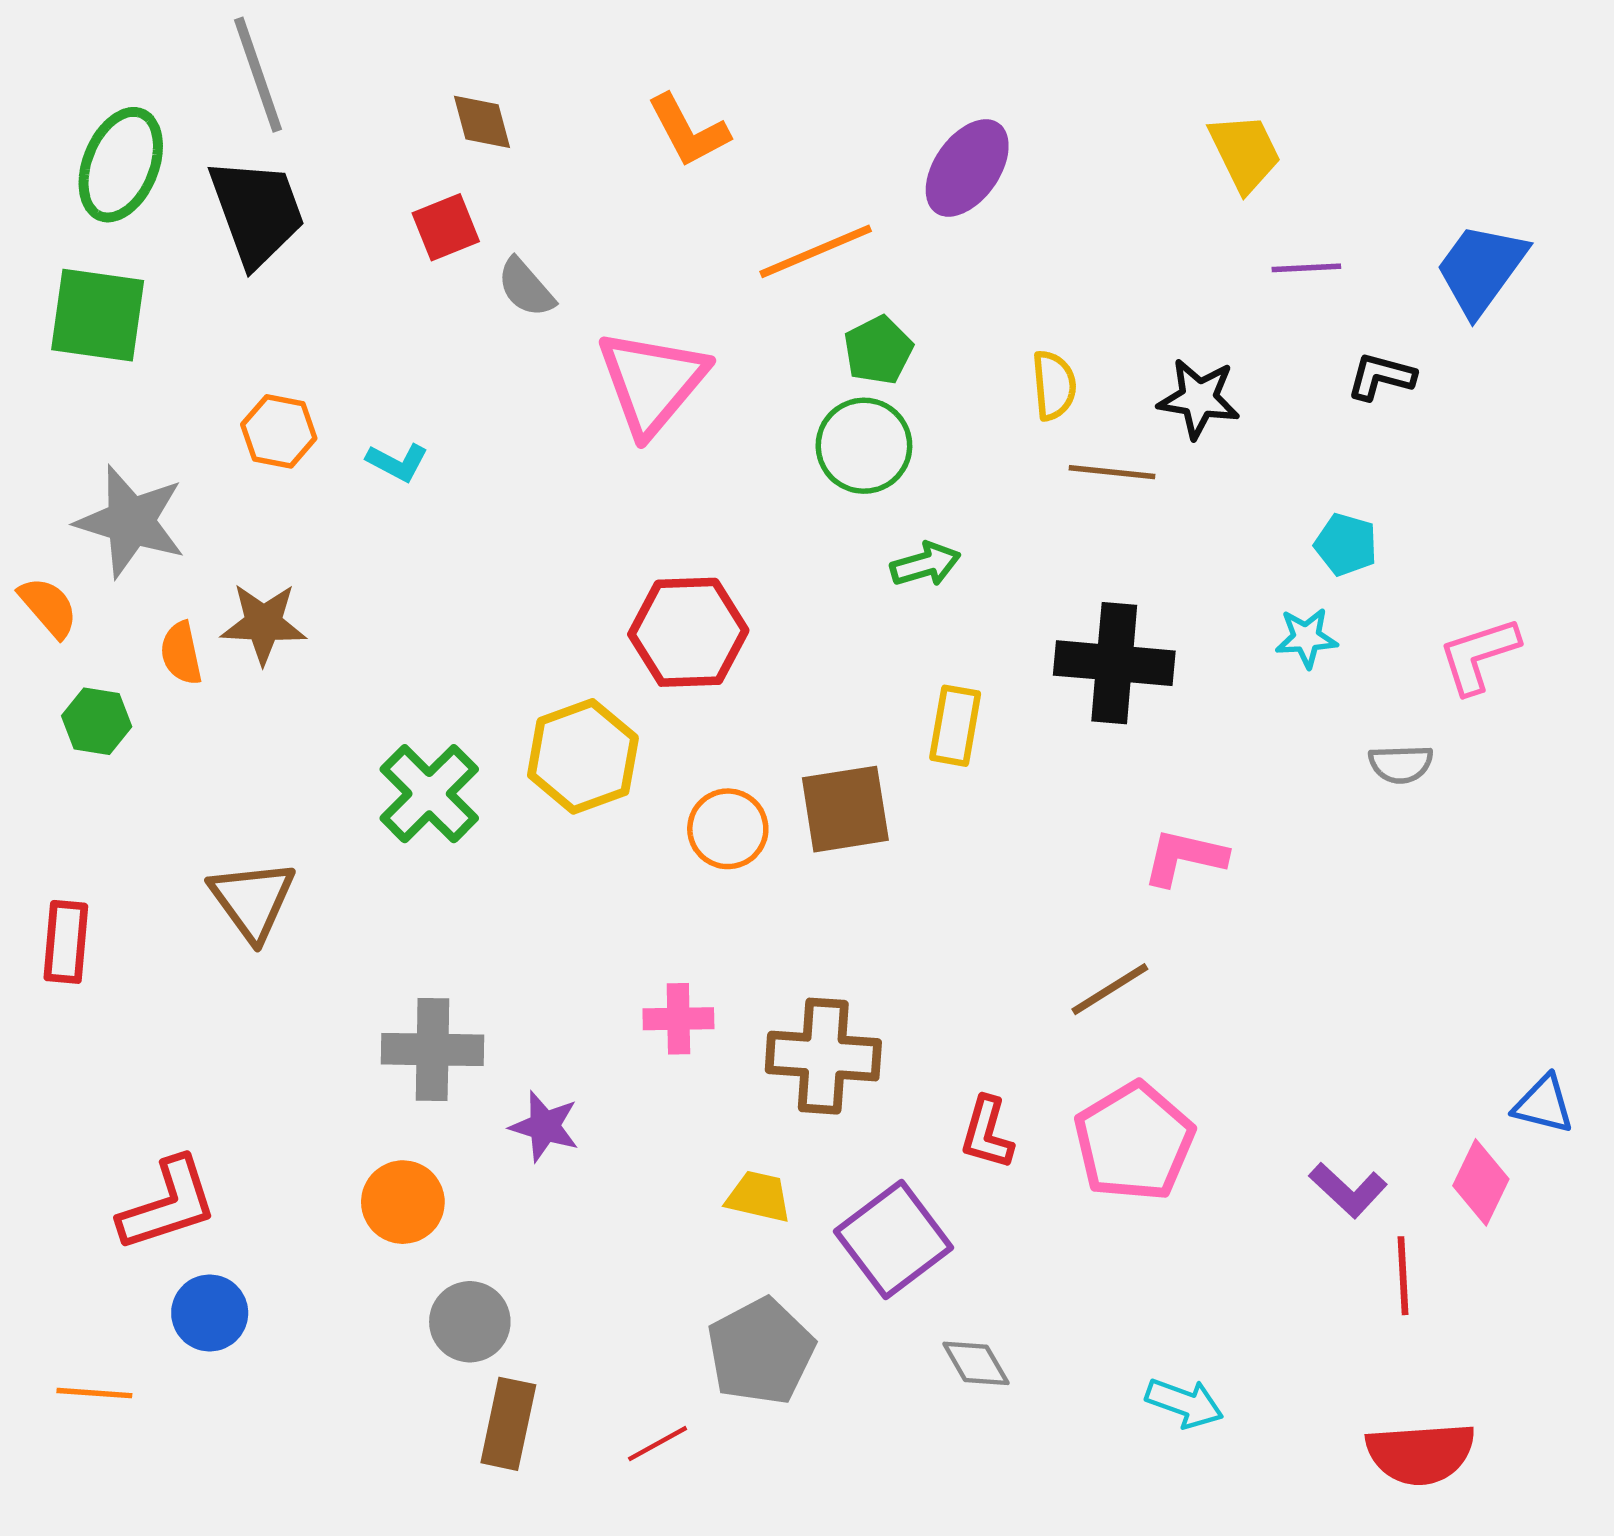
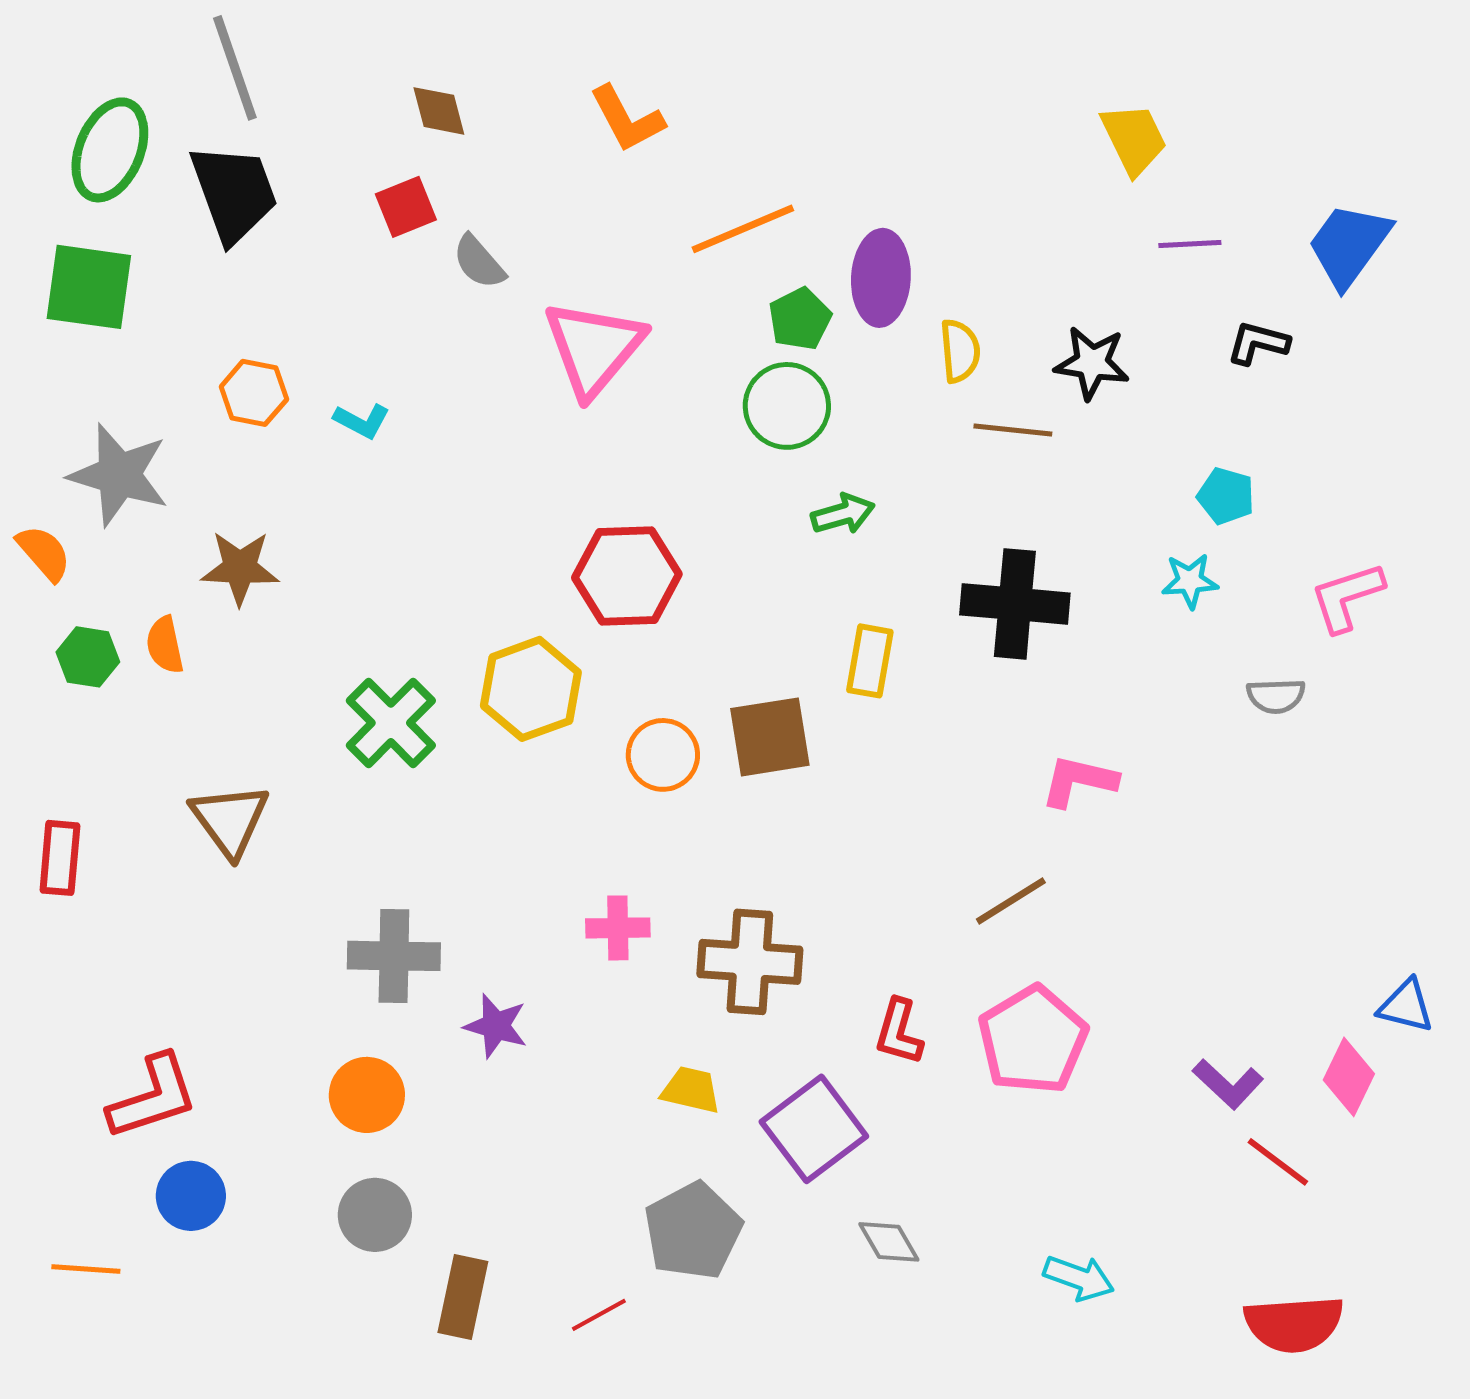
purple ellipse: (967, 168) -> (881, 278), moved, turned -32
orange semicircle: (181, 653) -> (165, 645), moved
red line: (1403, 1276) -> (1278, 1162), turned -50
gray circle: (470, 1322) -> (375, 1215), moved

